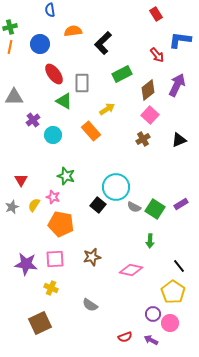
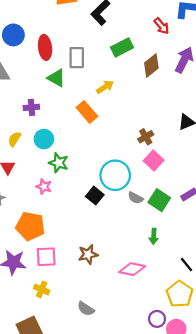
blue circle: (40, 44) -> (13, 35), moved
red ellipse: (54, 74) -> (45, 47), turned 30
pink square: (150, 115) -> (154, 161), moved
purple cross: (33, 120) -> (31, 107), moved, turned 32
cyan circle: (53, 135) -> (44, 139), moved
brown cross: (143, 139) -> (146, 137), moved
yellow semicircle: (34, 205) -> (14, 139), moved
orange pentagon: (61, 224) -> (30, 226), moved

